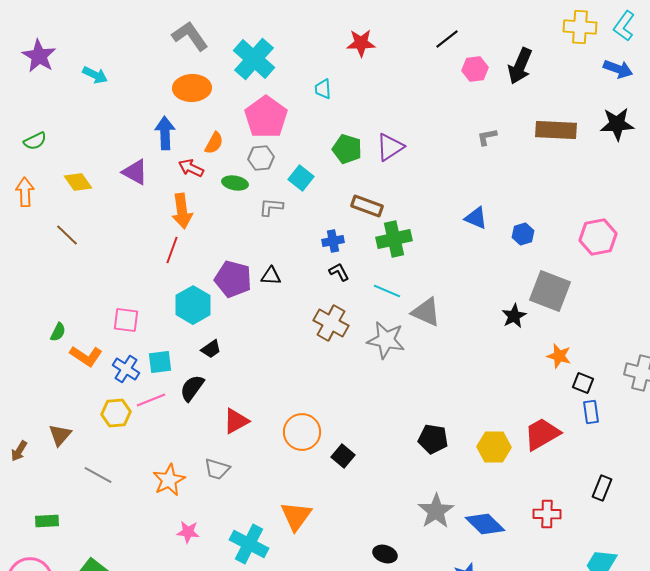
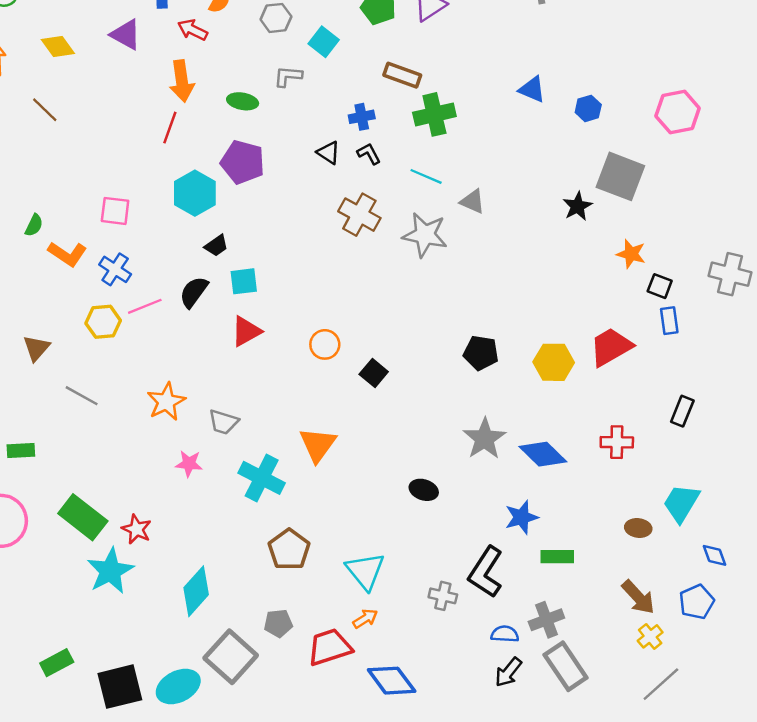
green ellipse: (235, 183) -> (243, 101), moved
black triangle: (271, 276) -> (328, 153), moved, turned 30
gray triangle: (426, 312) -> (473, 201), size x0.7
cyan square: (160, 362) -> (244, 281), moved
orange circle: (302, 432) -> (325, 344), size x0.7
gray trapezoid: (217, 469) -> (223, 422), moved

